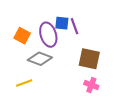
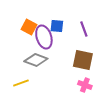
purple line: (75, 26) -> (84, 29), moved
orange square: (22, 36) -> (29, 27), moved

